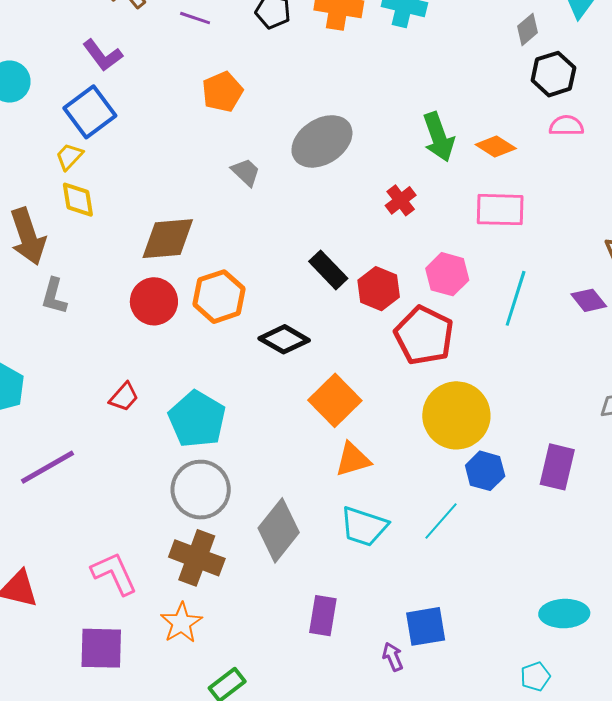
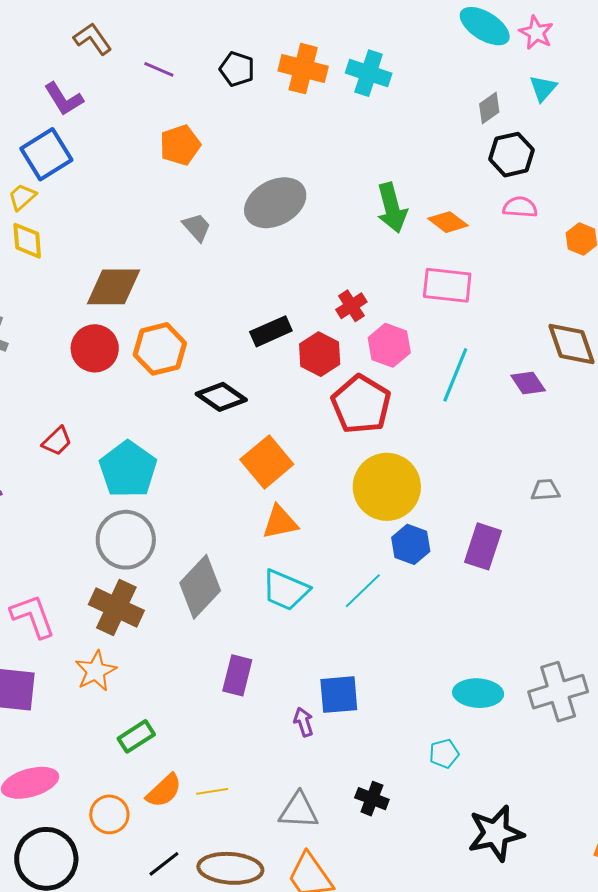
red cross: (401, 200) -> (351, 306), moved
black rectangle: (328, 270) -> (271, 331), turned -75

